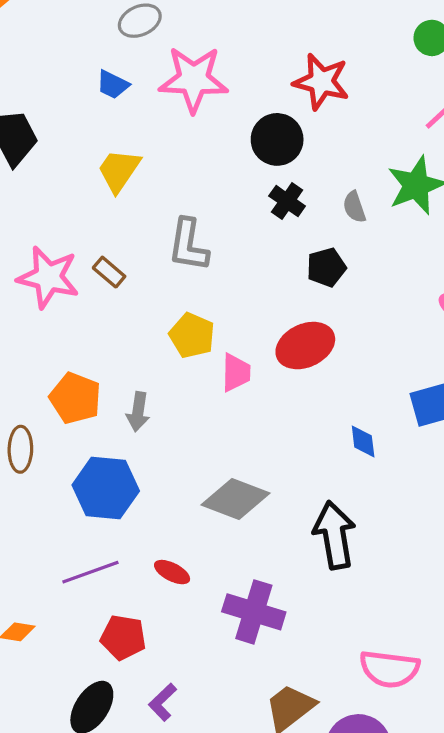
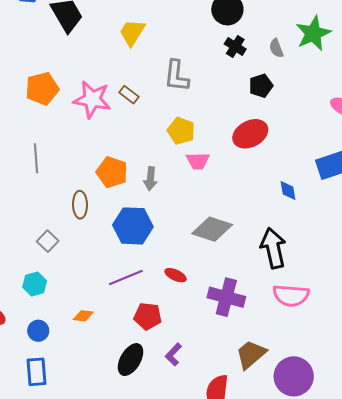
pink trapezoid: (236, 373) -> (198, 161), moved, turned 90
pink semicircle: (389, 669) -> (291, 296), moved

